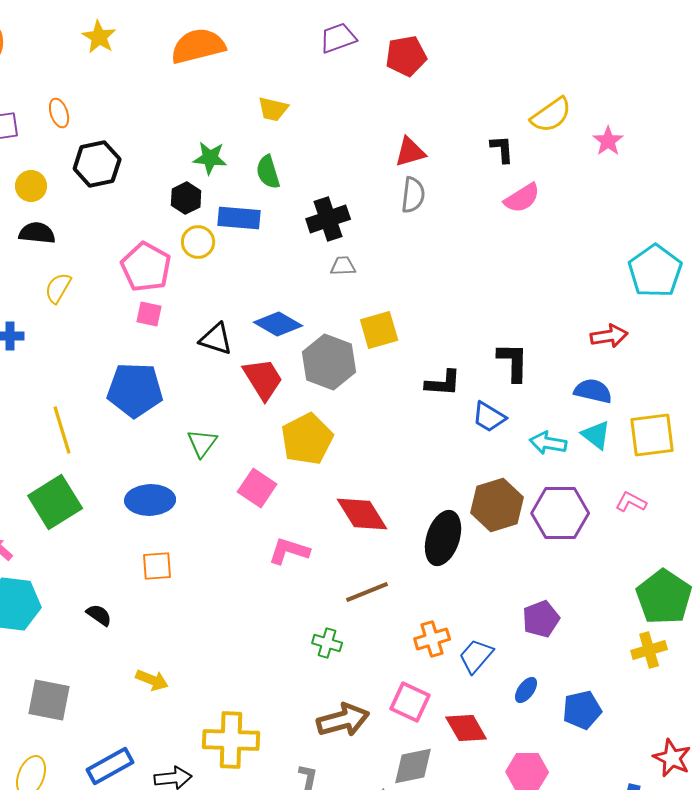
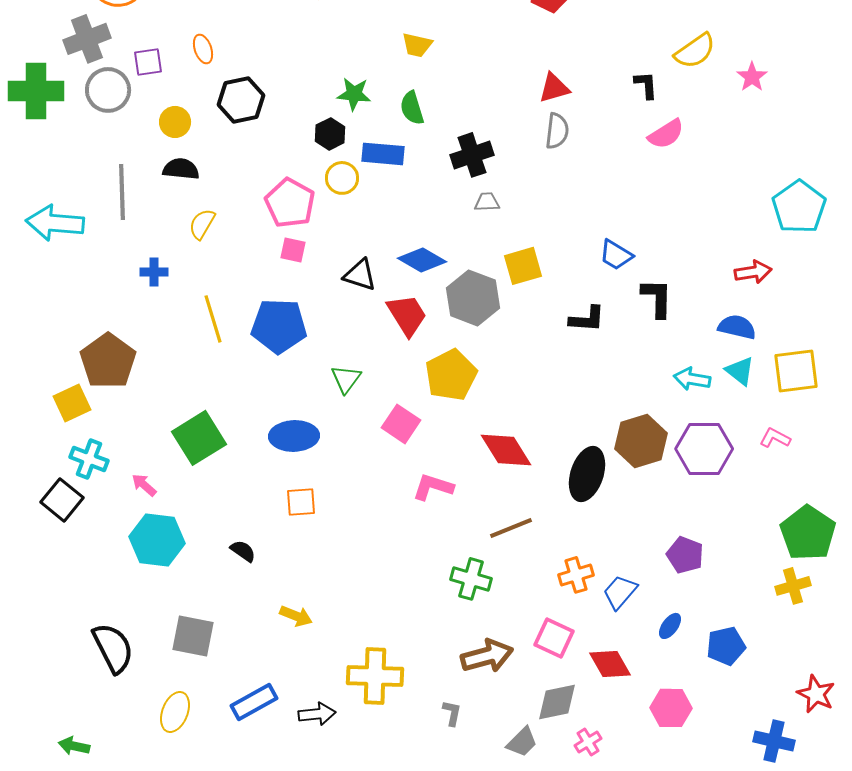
blue trapezoid: (489, 417) -> (616, 255), moved
yellow line: (62, 430) -> (213, 319), moved
purple pentagon: (541, 619) -> (685, 555), turned -30
green cross: (327, 643) -> (471, 579), size x1.4

